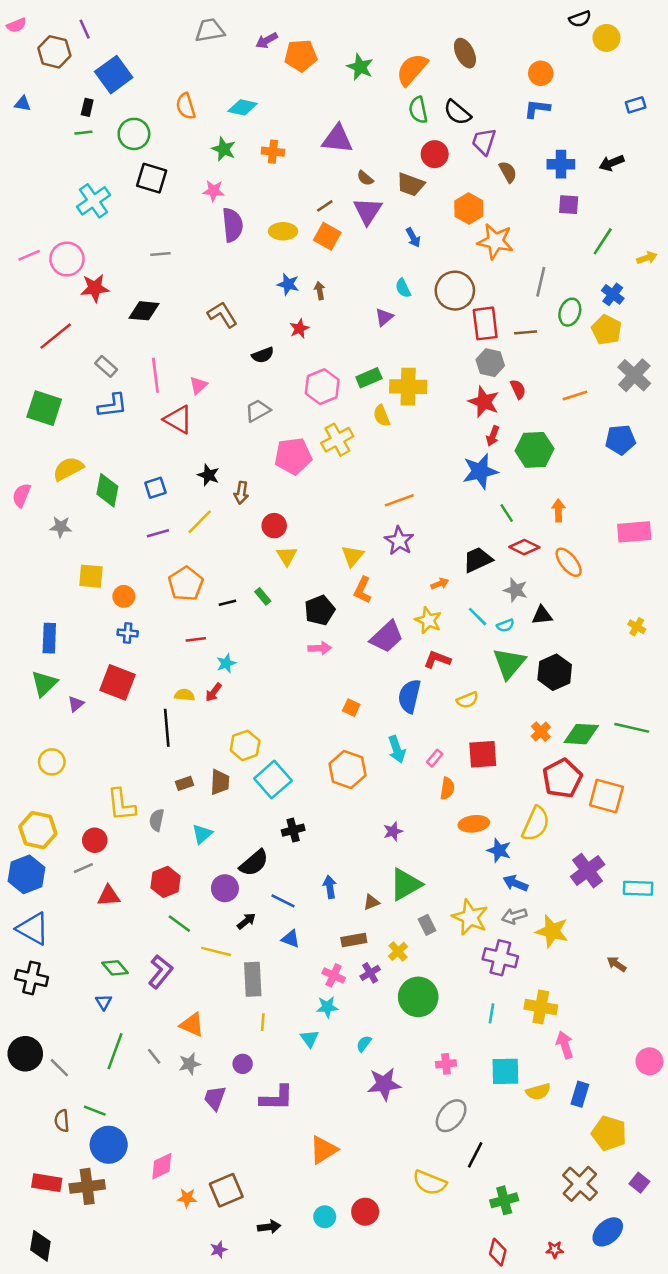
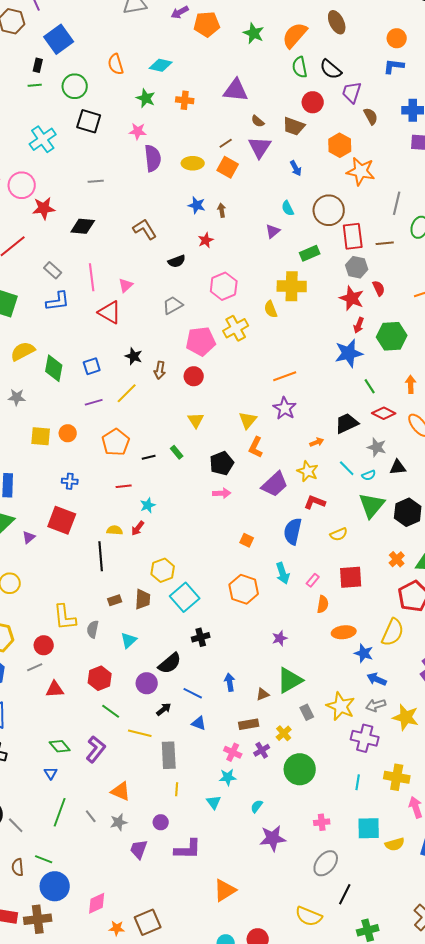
green rectangle: (369, 378) -> (310, 253), moved
red circle: (274, 526) -> (194, 376), moved
orange circle: (124, 596) -> (68, 433), moved

